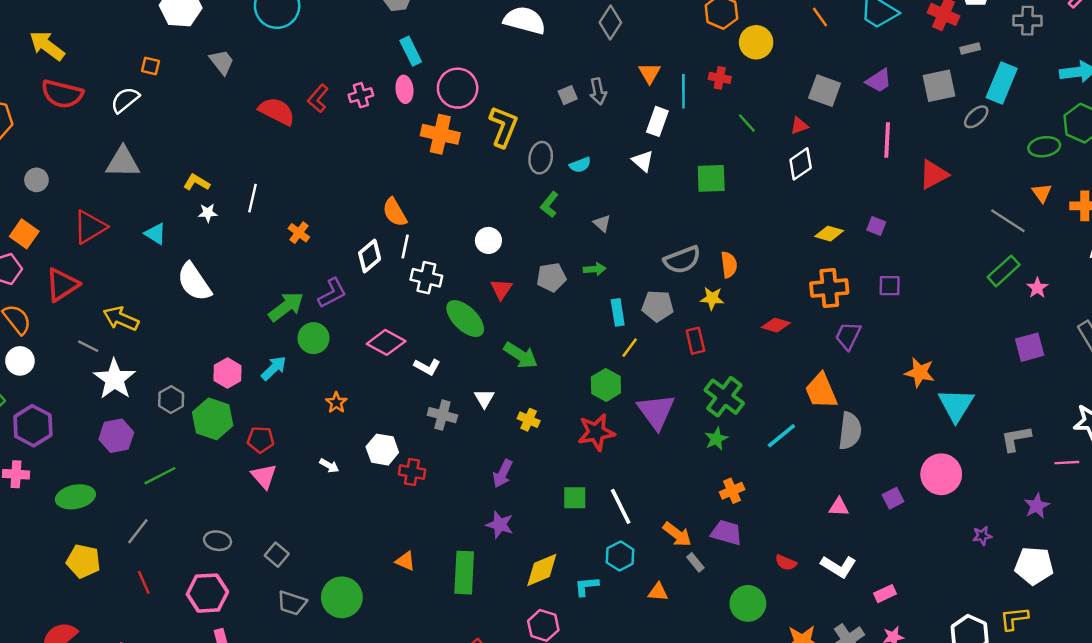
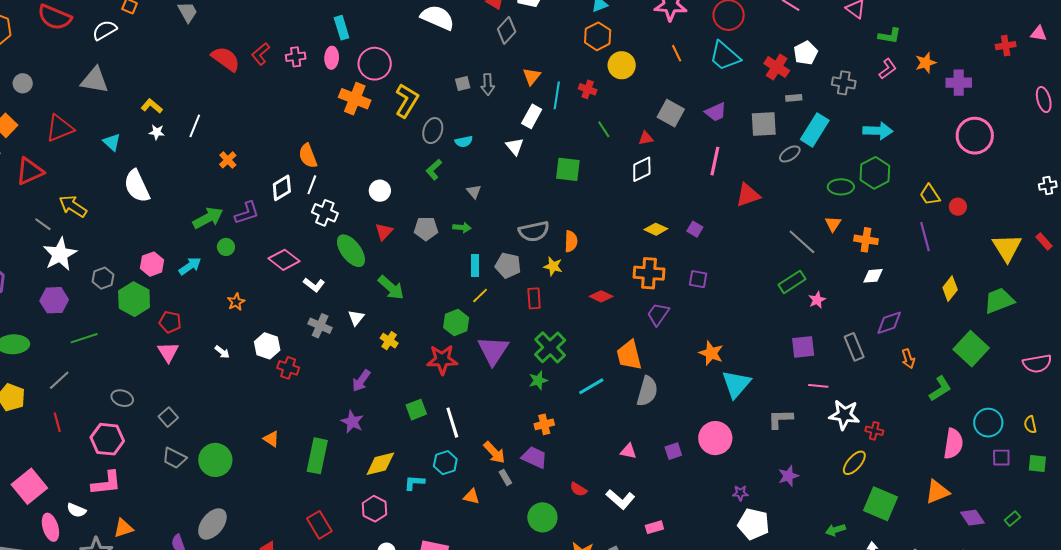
green circle: (314, 338) -> (226, 247), size x0.7
pink line: (1067, 463) -> (818, 386), moved
green square: (575, 498) -> (416, 410), turned -30
white pentagon: (1034, 566) -> (753, 524), moved

